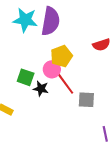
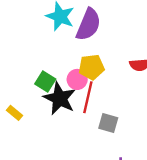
red line: (64, 82) -> (88, 97), turned 36
black star: (41, 89) -> (60, 98), size x1.8

